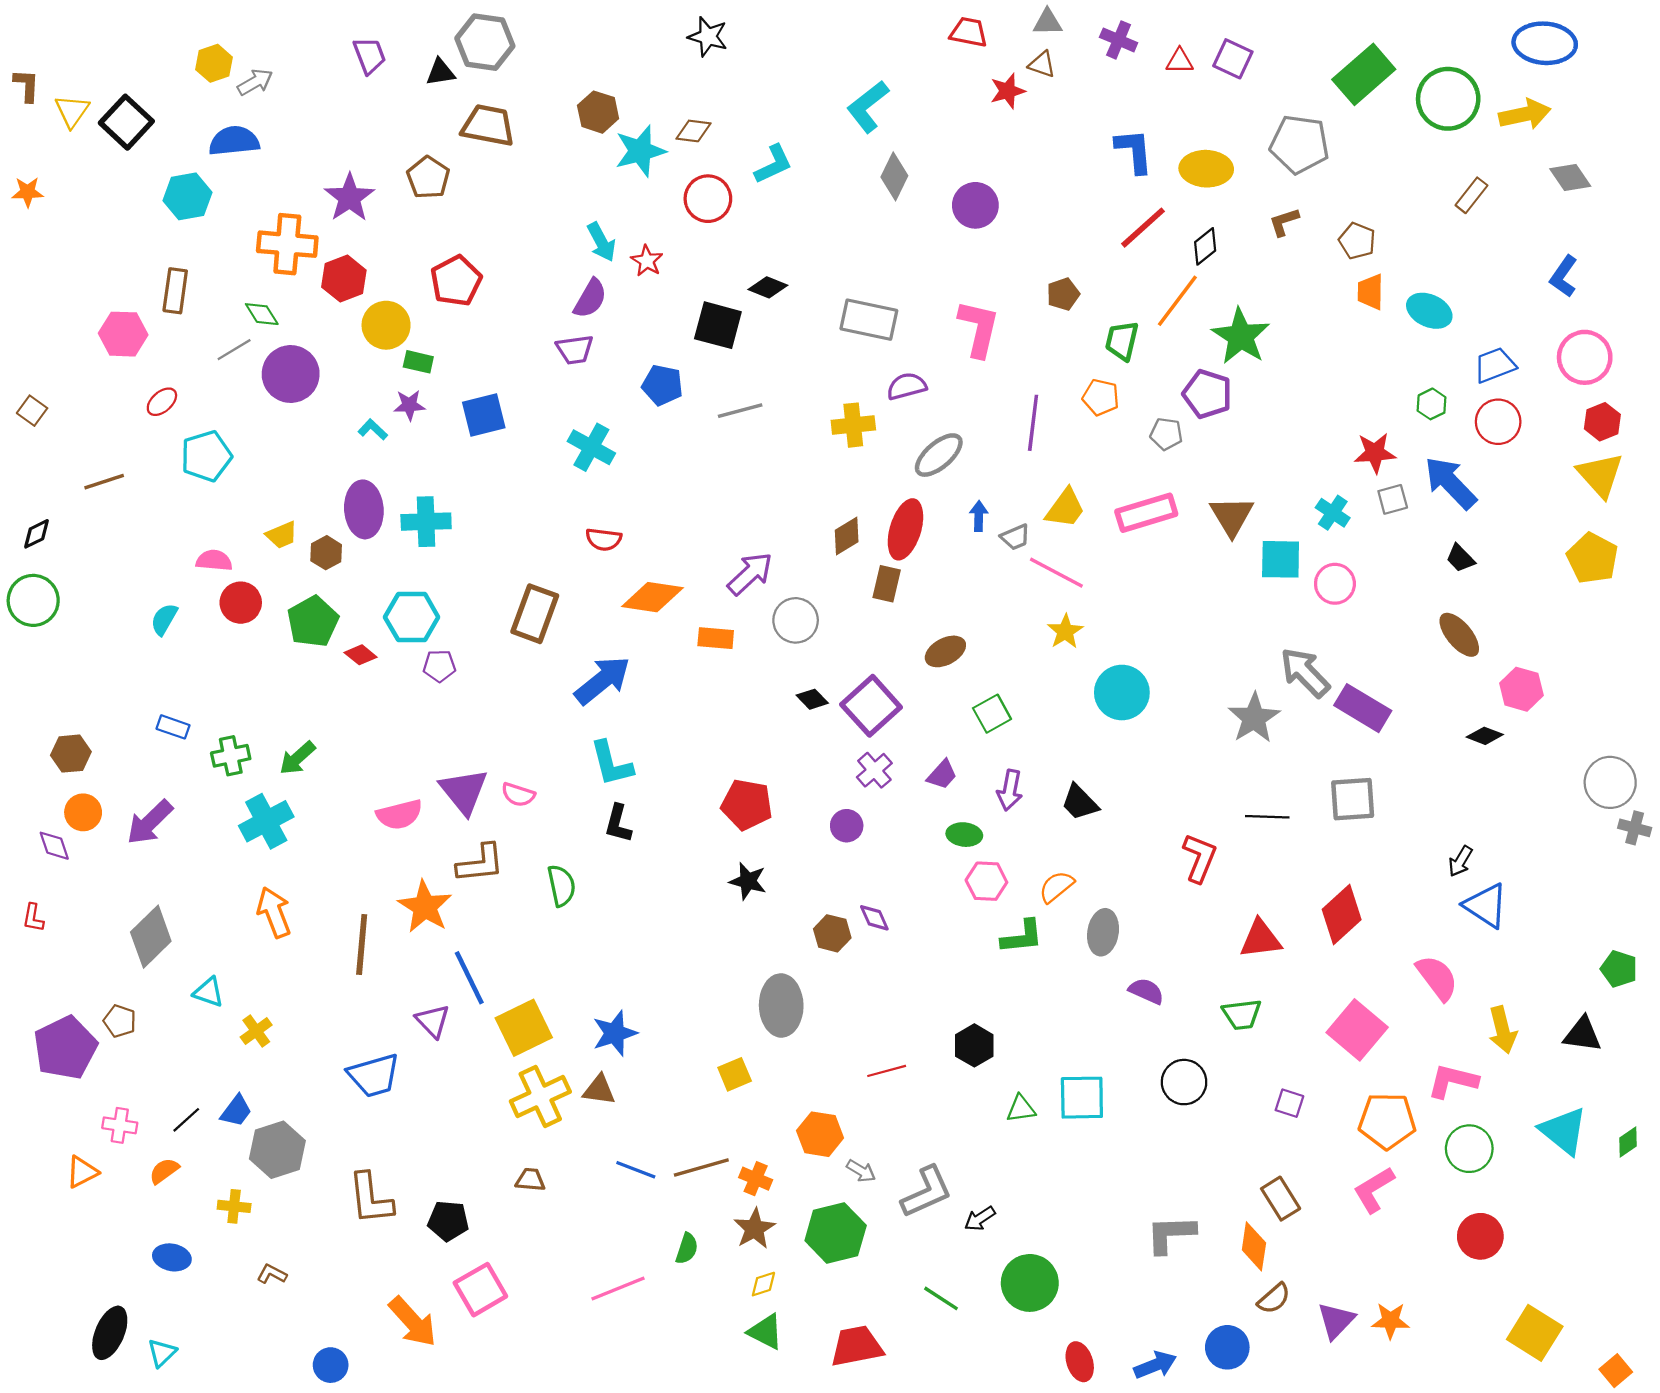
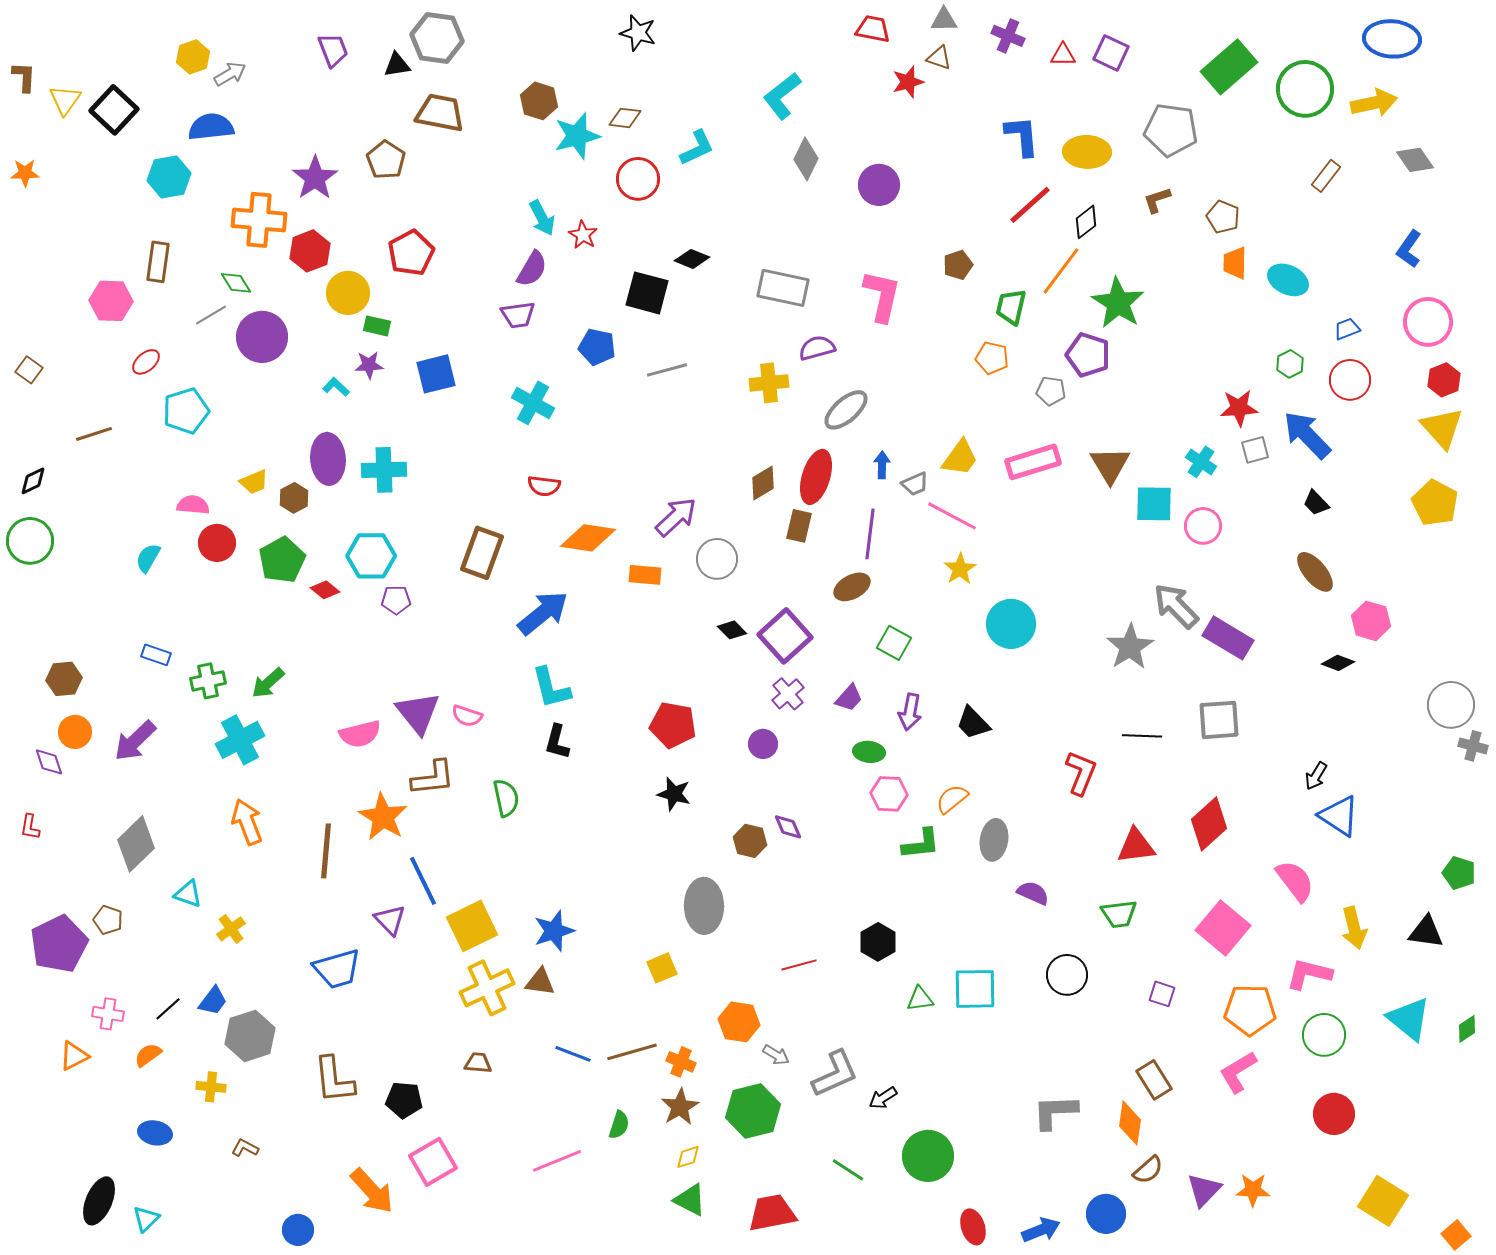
blue trapezoid: (1495, 365) -> (1347, 329), size x0.7
purple line: (1033, 423) -> (870, 534), moved
green square: (992, 714) -> (894, 643), turned -32

